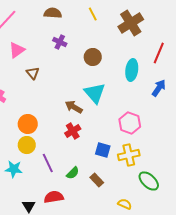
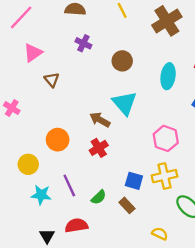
orange circle: (28, 124) -> (58, 140), moved
yellow circle: (27, 145) -> (28, 164), moved
blue square: (103, 150) -> (134, 181), moved
cyan star: (14, 169) -> (41, 195), moved

